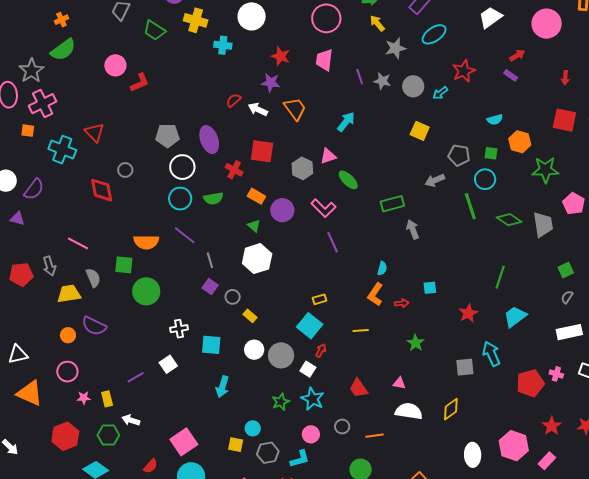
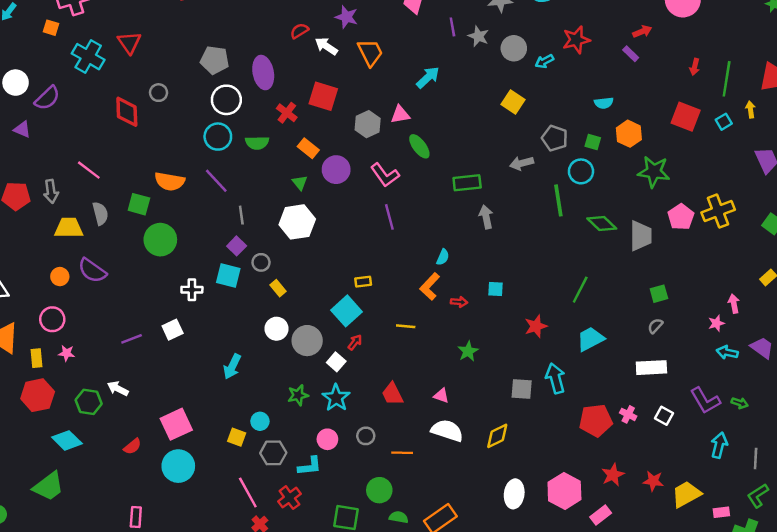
cyan square: (211, 345) -> (228, 276), moved
yellow rectangle: (107, 399) -> (36, 358), moved

